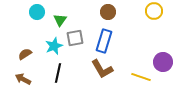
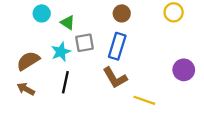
green triangle: (60, 20) -> (68, 22), turned -32
brown semicircle: (25, 54) -> (28, 61), size x1.5
yellow line: (141, 77) -> (144, 100), moved

